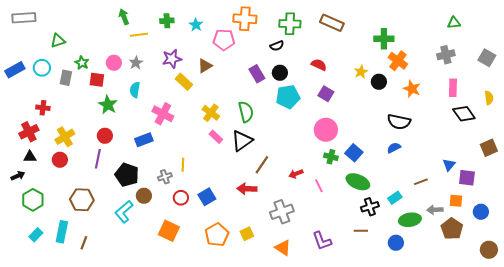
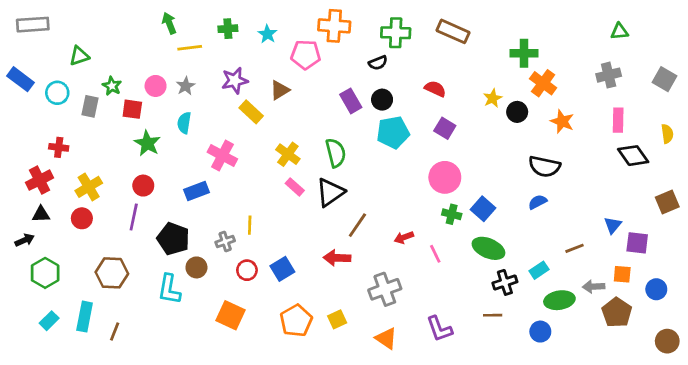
blue rectangle: (15, 70) -> (20, 79), moved, turned 66
cyan L-shape: (124, 212) -> (169, 289), turned -40

